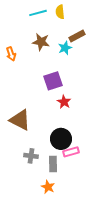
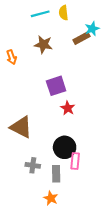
cyan star: (65, 48) -> (92, 29), moved
pink rectangle: (71, 152) -> (75, 161), turned -70

